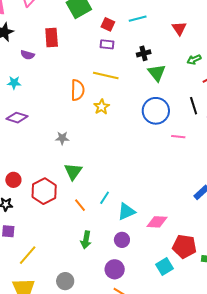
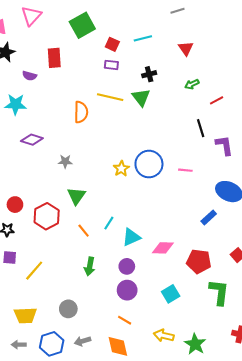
green arrow: (194, 60) -> (192, 84), moved
green triangle: (157, 73) -> (141, 97), moved
cyan star: (14, 83) -> (16, 104), size x1.5
yellow star: (102, 107) -> (121, 169), moved
blue circle: (156, 111) -> (149, 164), moved
purple diamond: (17, 118) -> (32, 140), moved
pink line: (178, 137) -> (185, 170), moved
red pentagon: (184, 246) -> (199, 261), moved
yellow line: (28, 255) -> (34, 271), moved
purple circle: (115, 269) -> (127, 290), moved

